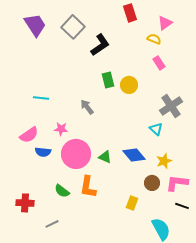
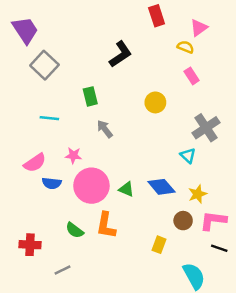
purple trapezoid: (35, 25) -> (25, 30), moved
gray square: (73, 27) -> (44, 65), moved
green rectangle: (108, 80) -> (90, 96), moved

